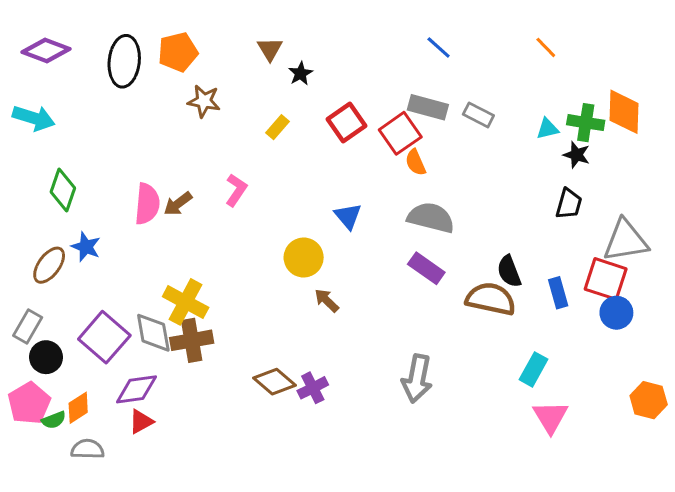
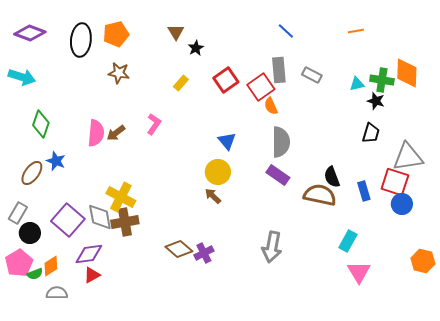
orange line: (546, 47) -> (356, 31), turned -56
brown star: (204, 101) -> (119, 73), moved
gray rectangle: (428, 107) -> (279, 70), turned 70
gray semicircle: (431, 218) -> (281, 142), turned 76
yellow circle: (304, 257) -> (218, 172), moved

